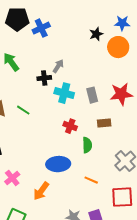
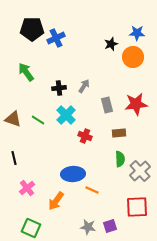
gray arrow: (58, 66) -> (84, 86), moved
cyan cross: (64, 93) -> (66, 115), moved, turned 30
green semicircle: (87, 145) -> (120, 159), moved
orange line: (91, 180) -> (92, 190), moved

